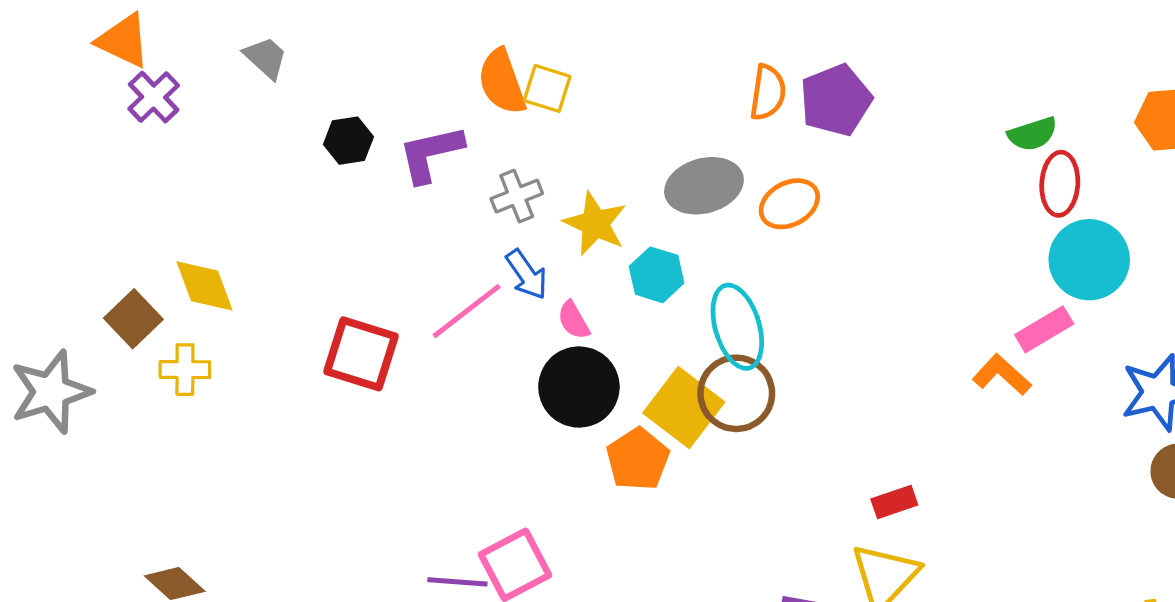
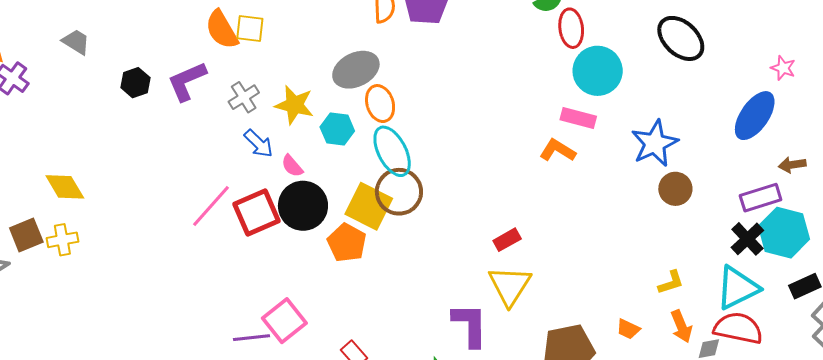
orange ellipse: (789, 204) -> (380, 104), moved, turned -69
pink line: (467, 311) -> (211, 206), moved
brown square: (133, 319) -> (26, 235), moved, turned 32
pink rectangle: (1044, 329) -> (578, 118), turned 56
red square: (361, 354) -> (256, 213), moved, turned -30

